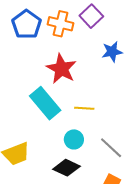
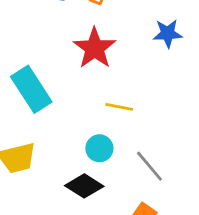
cyan rectangle: (45, 103) -> (31, 89), moved

